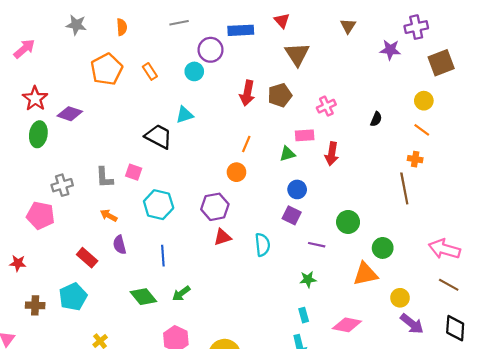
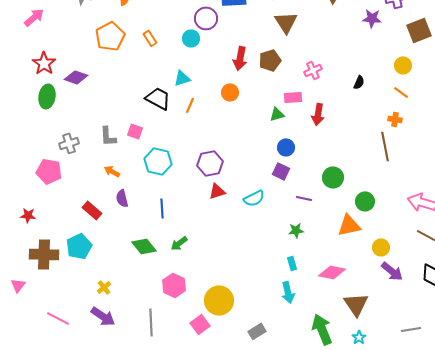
orange line: (246, 144) -> (190, 105), moved
orange circle: (236, 172) -> (230, 92), moved
cyan semicircle: (262, 245) -> (254, 198), turned 70
brown cross: (35, 305) -> (44, 254), size x1.6

